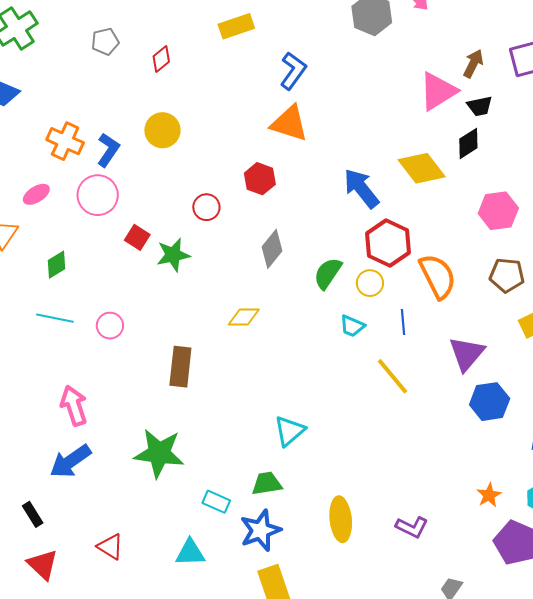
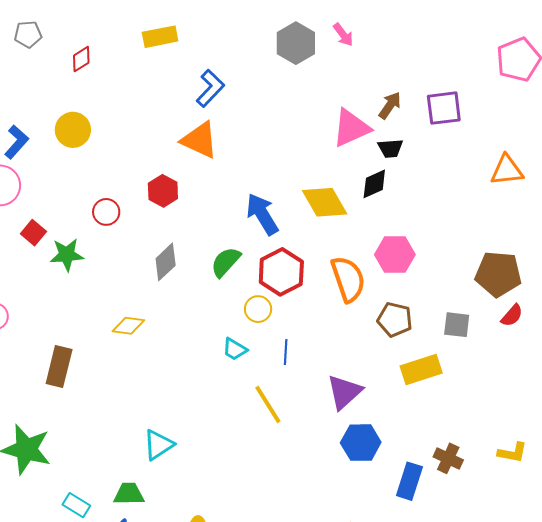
green semicircle: (328, 273) -> (226, 262), moved
orange semicircle: (438, 276) -> (348, 279), moved

